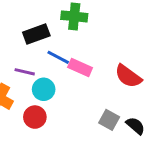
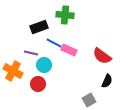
gray square: (109, 120) -> (89, 100), moved, turned 32
black semicircle: (135, 126) -> (107, 81), moved, turned 72

